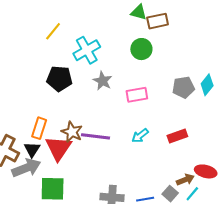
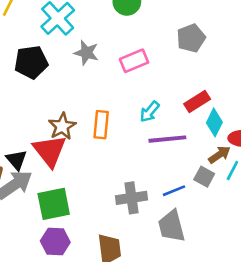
cyan diamond: (207, 85) -> (214, 122), moved
orange rectangle: (39, 128) -> (101, 125), moved
brown star: (72, 132) -> (62, 126), turned 30
purple line: (96, 136) -> (167, 139), moved

